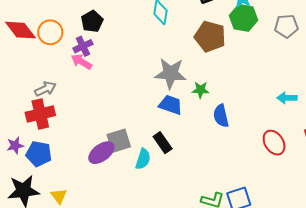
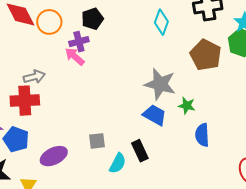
gray square: (119, 141) -> (97, 141), size x0.7
purple ellipse: (101, 153) -> (54, 156), moved

